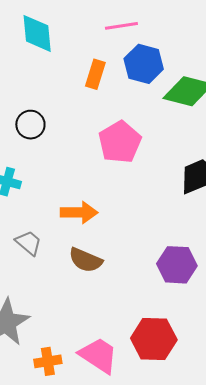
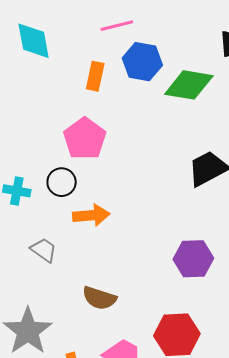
black circle: (30, 125) -> (62, 182), moved
pink pentagon: (120, 142) -> (85, 139), moved
brown semicircle: (86, 260) -> (99, 298), moved

